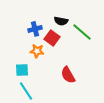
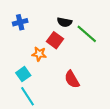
blue cross: (35, 29) -> (20, 22), moved
cyan square: (22, 70) -> (23, 74), turned -32

